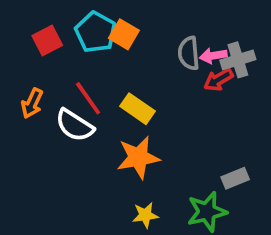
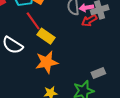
red line: (88, 98) -> (33, 21), moved

